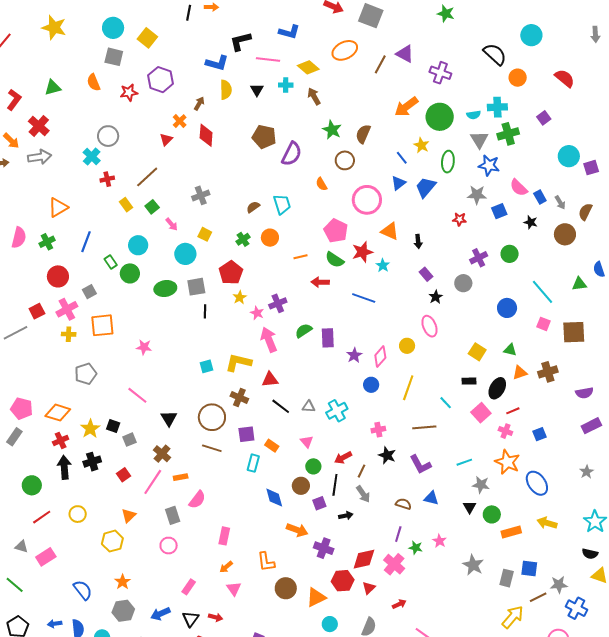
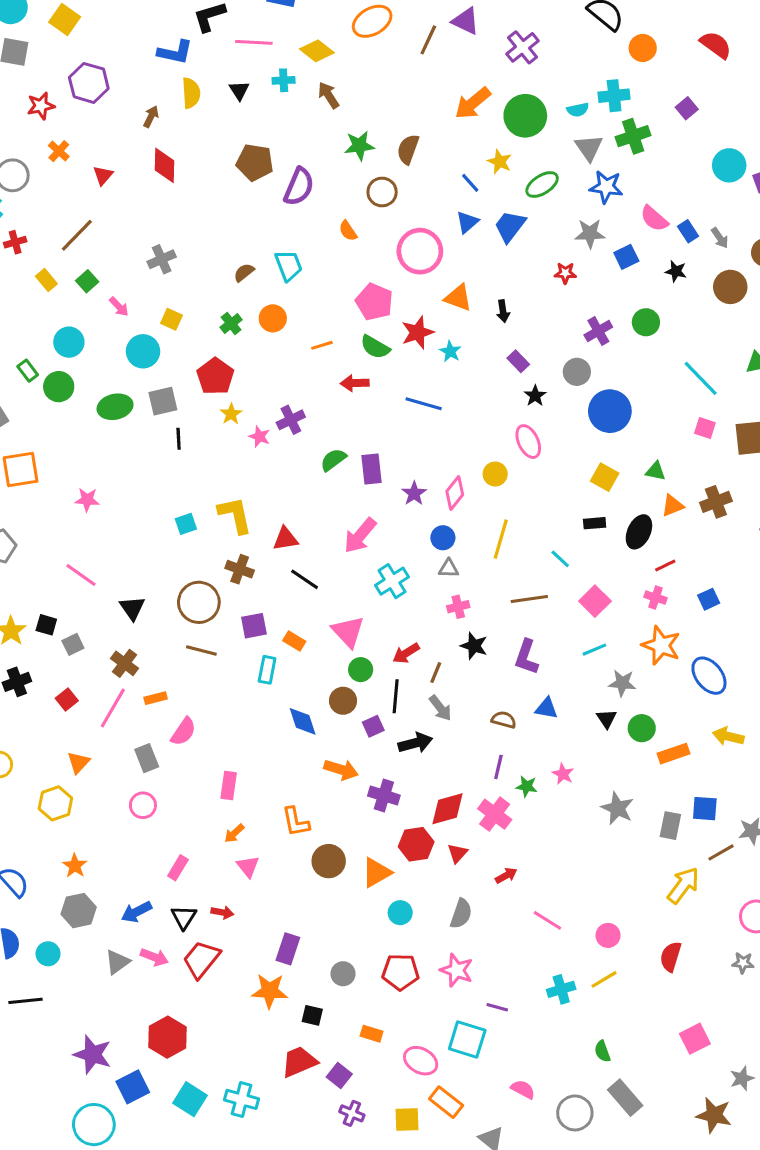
purple cross: (440, 73) -> (523, 47), turned 35
orange cross: (180, 121) -> (59, 151), moved
green star: (332, 130) -> (359, 146), turned -30
green ellipse: (448, 162) -> (542, 185), turned 55
blue circle: (507, 308) -> (610, 411), moved, size x1.4
pink arrow: (269, 340) -> (360, 535), moved, turned -115
yellow L-shape: (238, 362) -> (235, 515), turned 68
gray triangle: (309, 407) -> (449, 568), moved
pink square: (481, 413) -> (595, 601), moved
pink triangle: (307, 442) -> (348, 632), size x1.6
purple L-shape: (420, 464) -> (526, 657), turned 50
black arrow: (346, 516) -> (415, 743), size x1.5

